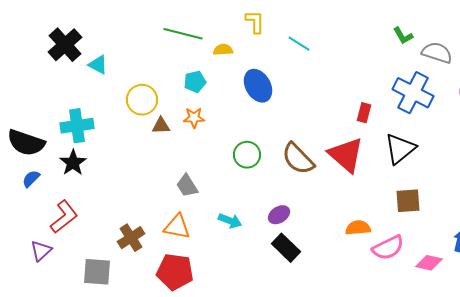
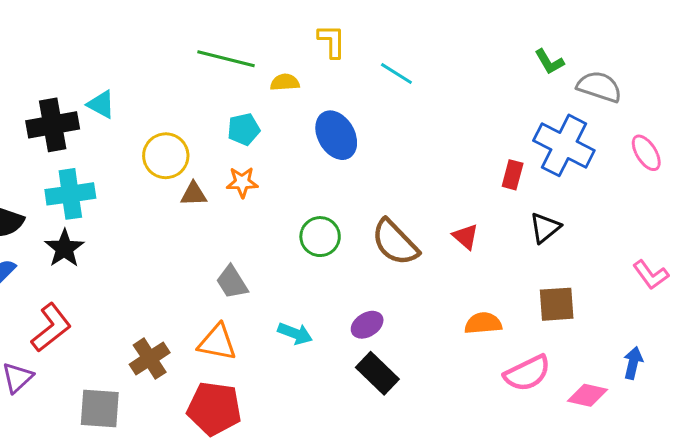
black cross: (65, 45) -> (53, 125), moved, turned 32
red rectangle: (364, 113) -> (513, 175), moved
black triangle: (400, 149) -> (545, 228), size x0.7
red triangle: (346, 155) -> (466, 237), size x0.5
orange semicircle: (358, 228) -> (483, 323), moved

